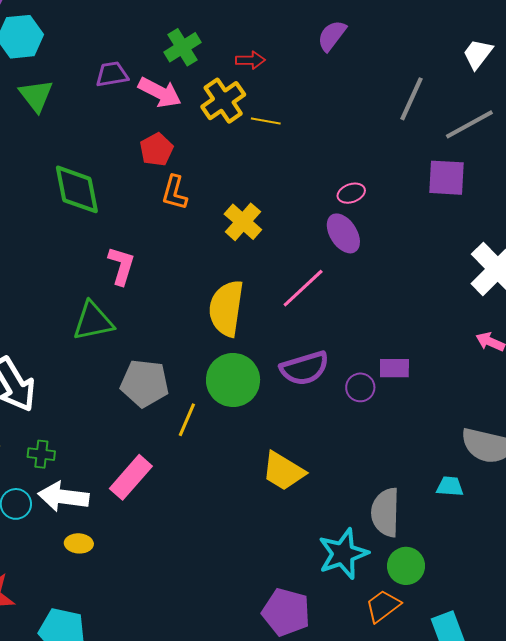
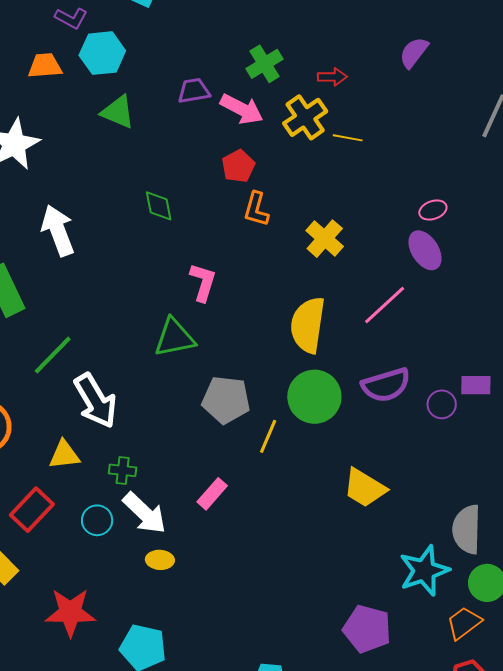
green triangle: (36, 96) -> (118, 112), turned -30
green diamond: (77, 189) -> (159, 206), size x0.6
pink rectangle: (131, 477) -> (212, 494), size x0.7
white arrow: (63, 497) -> (145, 513), turned -144

